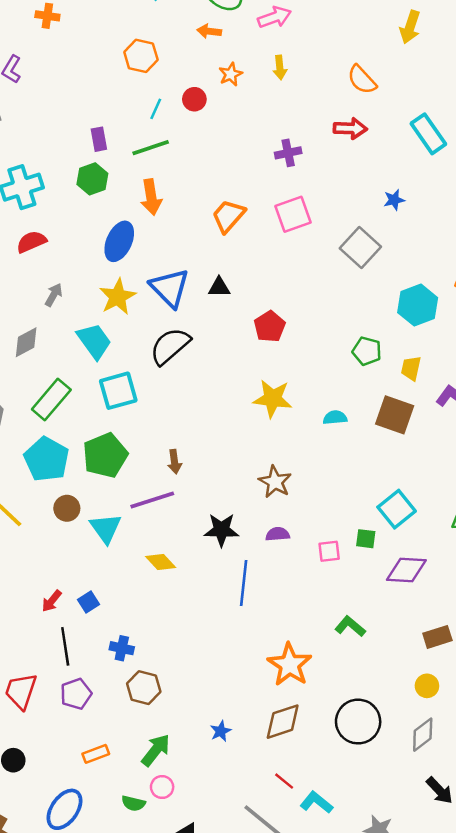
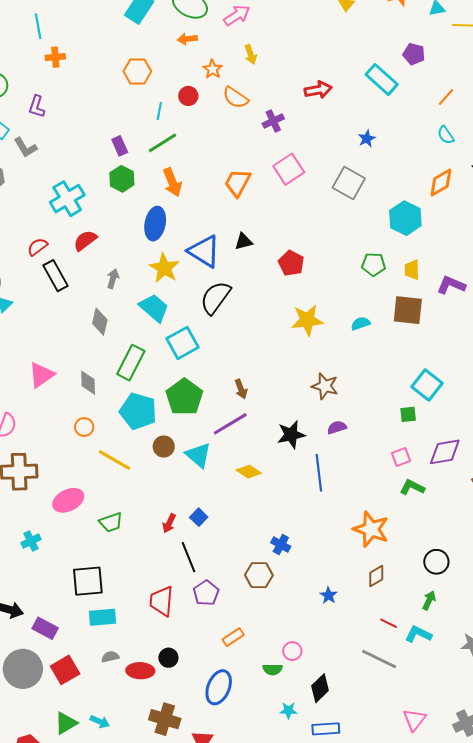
orange semicircle: (362, 80) -> (236, 98), moved
gray diamond: (26, 342) -> (100, 322), turned -36
pink square: (329, 551) -> (401, 457), moved
purple diamond: (406, 570) -> (445, 452), moved
blue cross: (122, 648) -> (281, 545), moved, turned 30
brown diamond: (283, 722) -> (376, 576), size x0.7
black circle: (358, 722) -> (436, 562), size x0.7
green arrow: (156, 750) -> (429, 600), moved, size x0.7

